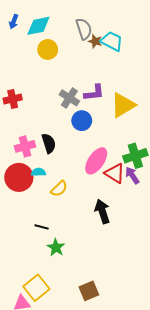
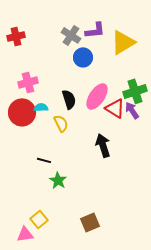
black semicircle: (49, 143) -> (69, 99), moved
yellow semicircle: (59, 189) -> (61, 123), turned -72
yellow square: (36, 288) -> (39, 219), size x0.7

